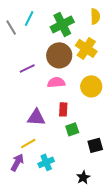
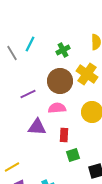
green cross: (62, 24) -> (63, 50), size x0.6
purple triangle: (36, 117) -> (37, 127), moved
yellow line: (28, 143) -> (12, 167), moved

